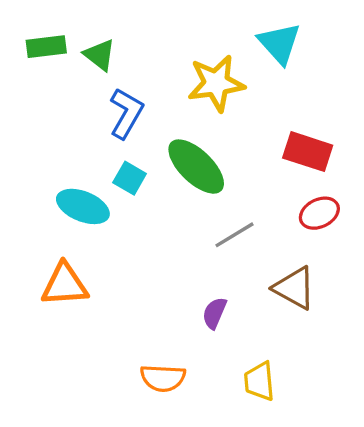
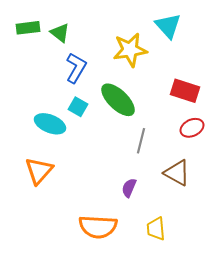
gray line: (234, 235) -> (141, 141), turned -45
orange triangle: (65, 285) -> (39, 171), turned -44
orange semicircle: (163, 378) -> (98, 227), size x1.4

